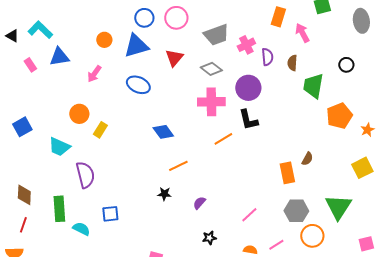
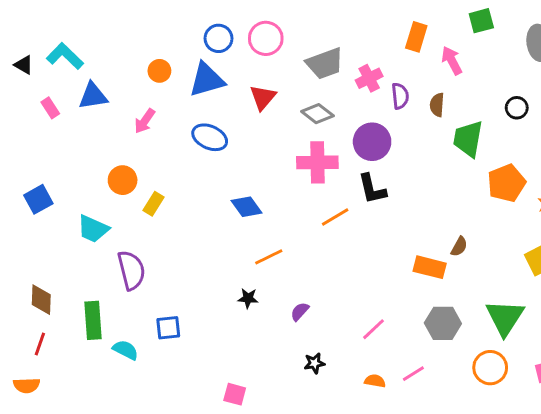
orange rectangle: (287, 173) -> (430, 267), turned -65
orange circle: (312, 236) -> (490, 368), moved

